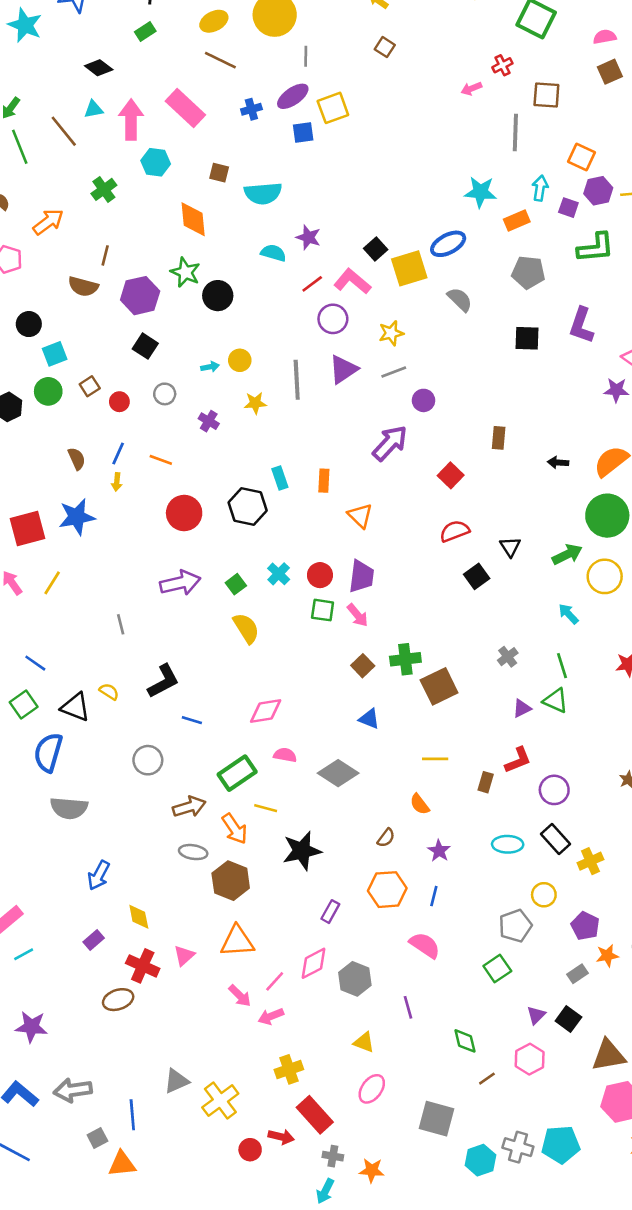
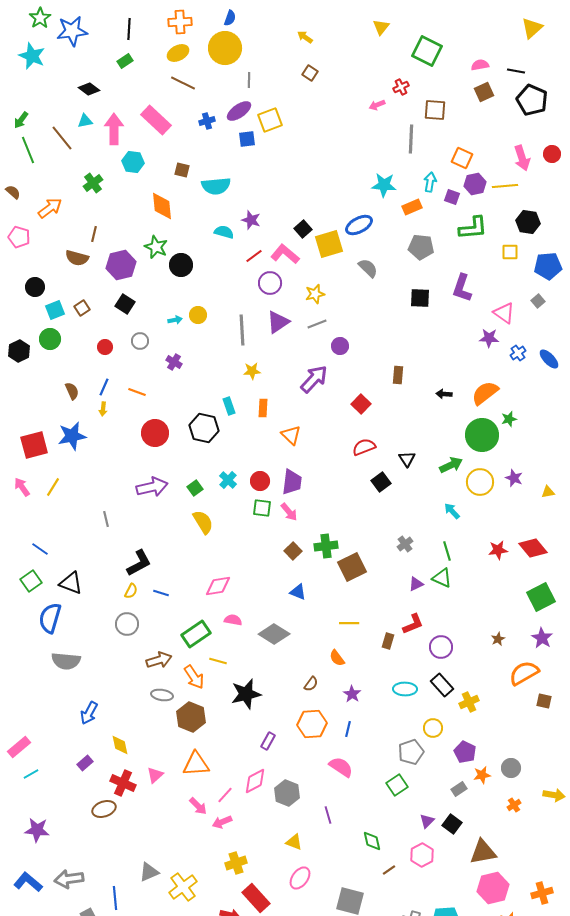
brown square: (90, 386) -> (82, 308), moved
yellow star: (255, 403) -> (252, 371), moved
yellow semicircle: (109, 692) -> (131, 591), moved, turned 84

